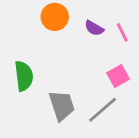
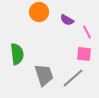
pink line: (122, 32) -> (87, 32), moved
pink square: (118, 76) -> (84, 54), turned 35

